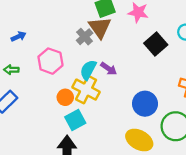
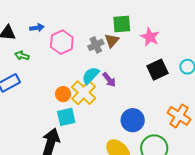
brown triangle: (100, 27) -> (112, 41), size x0.7
pink hexagon: (50, 61) -> (62, 42), moved

